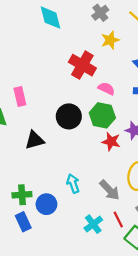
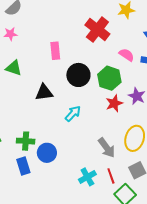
pink semicircle: (106, 89) -> (127, 55), moved
pink rectangle: (20, 96) -> (55, 51), moved
red star: (111, 142) -> (114, 103), turned 30
cyan arrow: (73, 183) -> (73, 114), moved, turned 54

